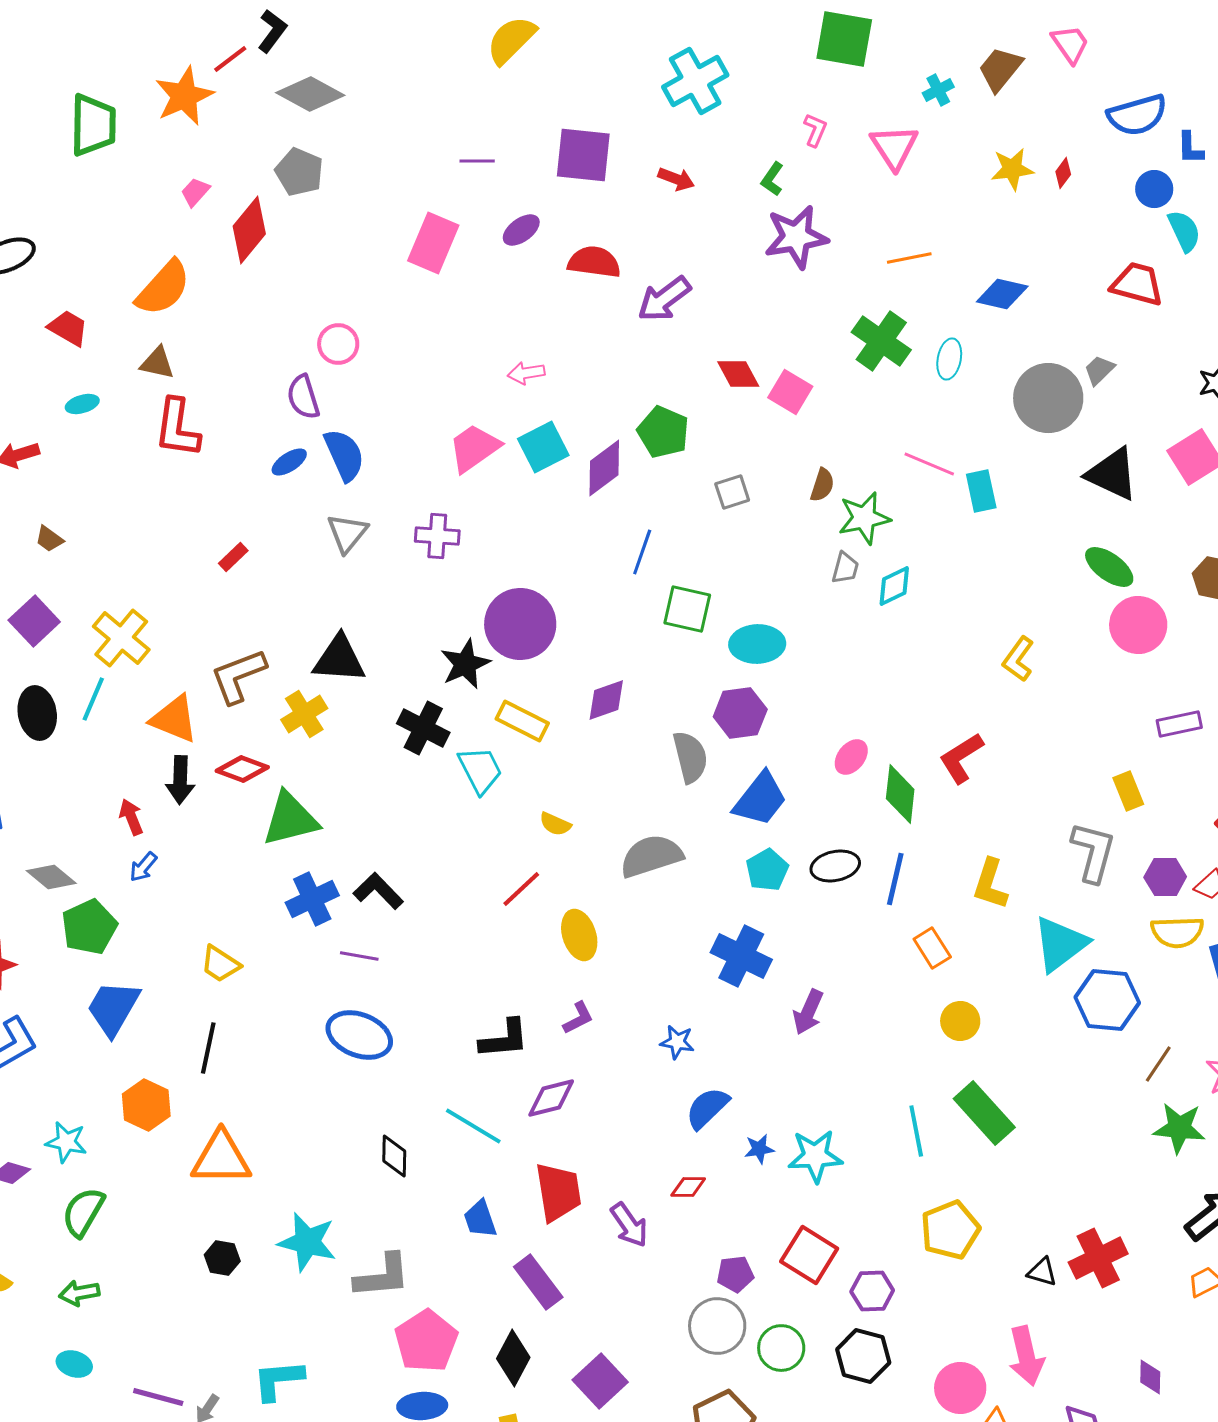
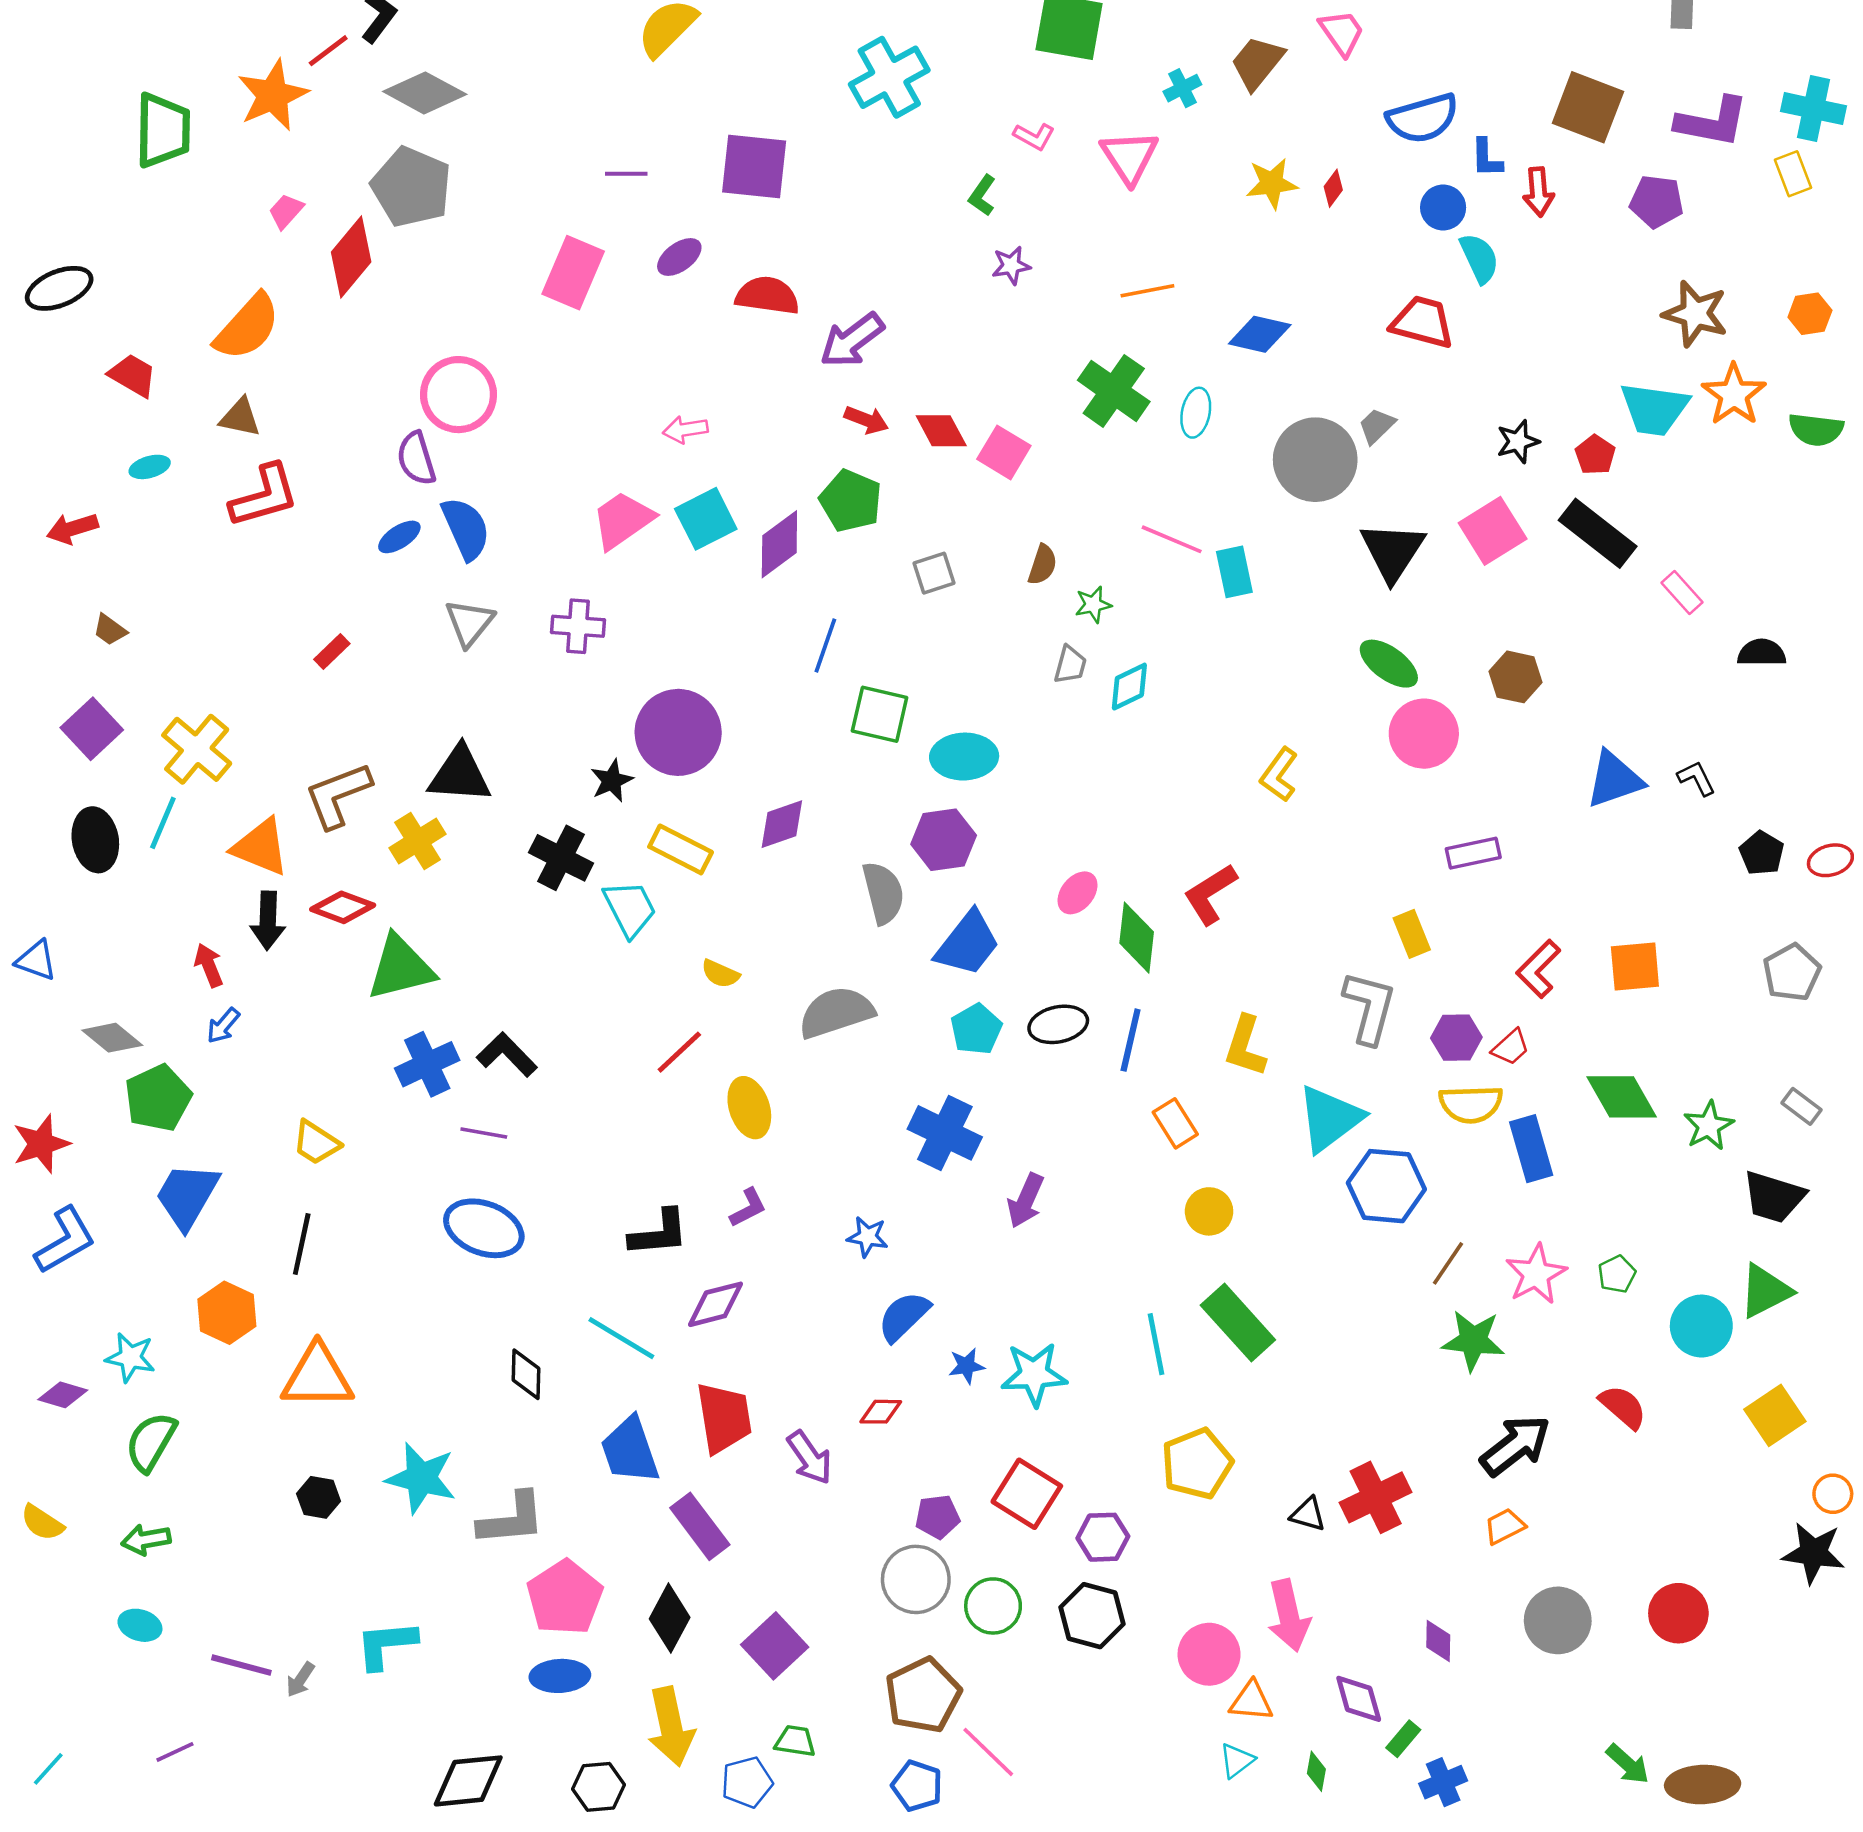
pink L-shape: (815, 130) -> (1034, 136), turned 96
gray pentagon: (299, 172) -> (411, 187), size x1.4
red arrow: (676, 179) -> (866, 420), moved
purple star: (796, 237) -> (1011, 265), size x0.5
pink circle: (338, 344) -> (459, 395), size x1.5
red L-shape: (177, 428) -> (264, 496), turned -114
black triangle: (1112, 474) -> (1392, 551), turned 38
green star: (864, 518) -> (1093, 604), size x0.6
black star: (465, 664) -> (612, 781), size x0.7
blue trapezoid: (480, 1219) -> (630, 1450), size x1.5

